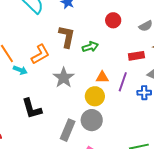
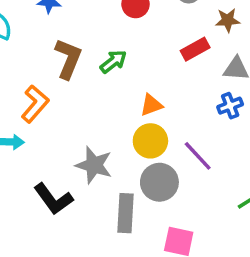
brown L-shape: (67, 37) -> (68, 59), turned 30
gray star: (64, 78) -> (94, 165), moved
purple line: (123, 82) -> (198, 156), moved, turned -42

